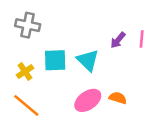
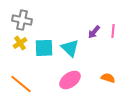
yellow cross: (25, 72) -> (20, 43), moved
orange semicircle: (118, 98) -> (108, 78), moved

